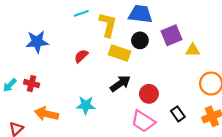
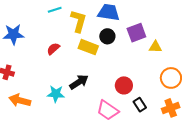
black arrow: (120, 84) -> (79, 82), moved
red circle: (149, 94) -> (124, 85), moved

